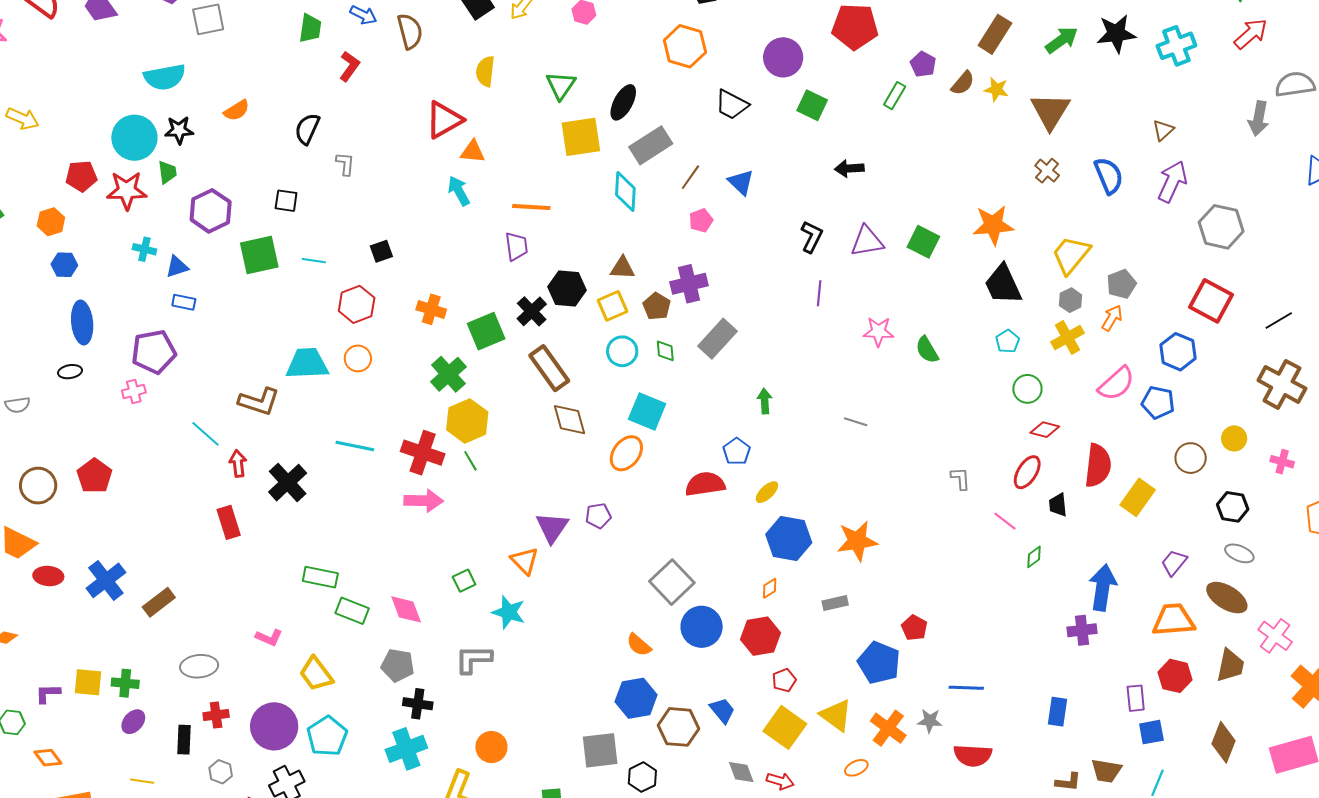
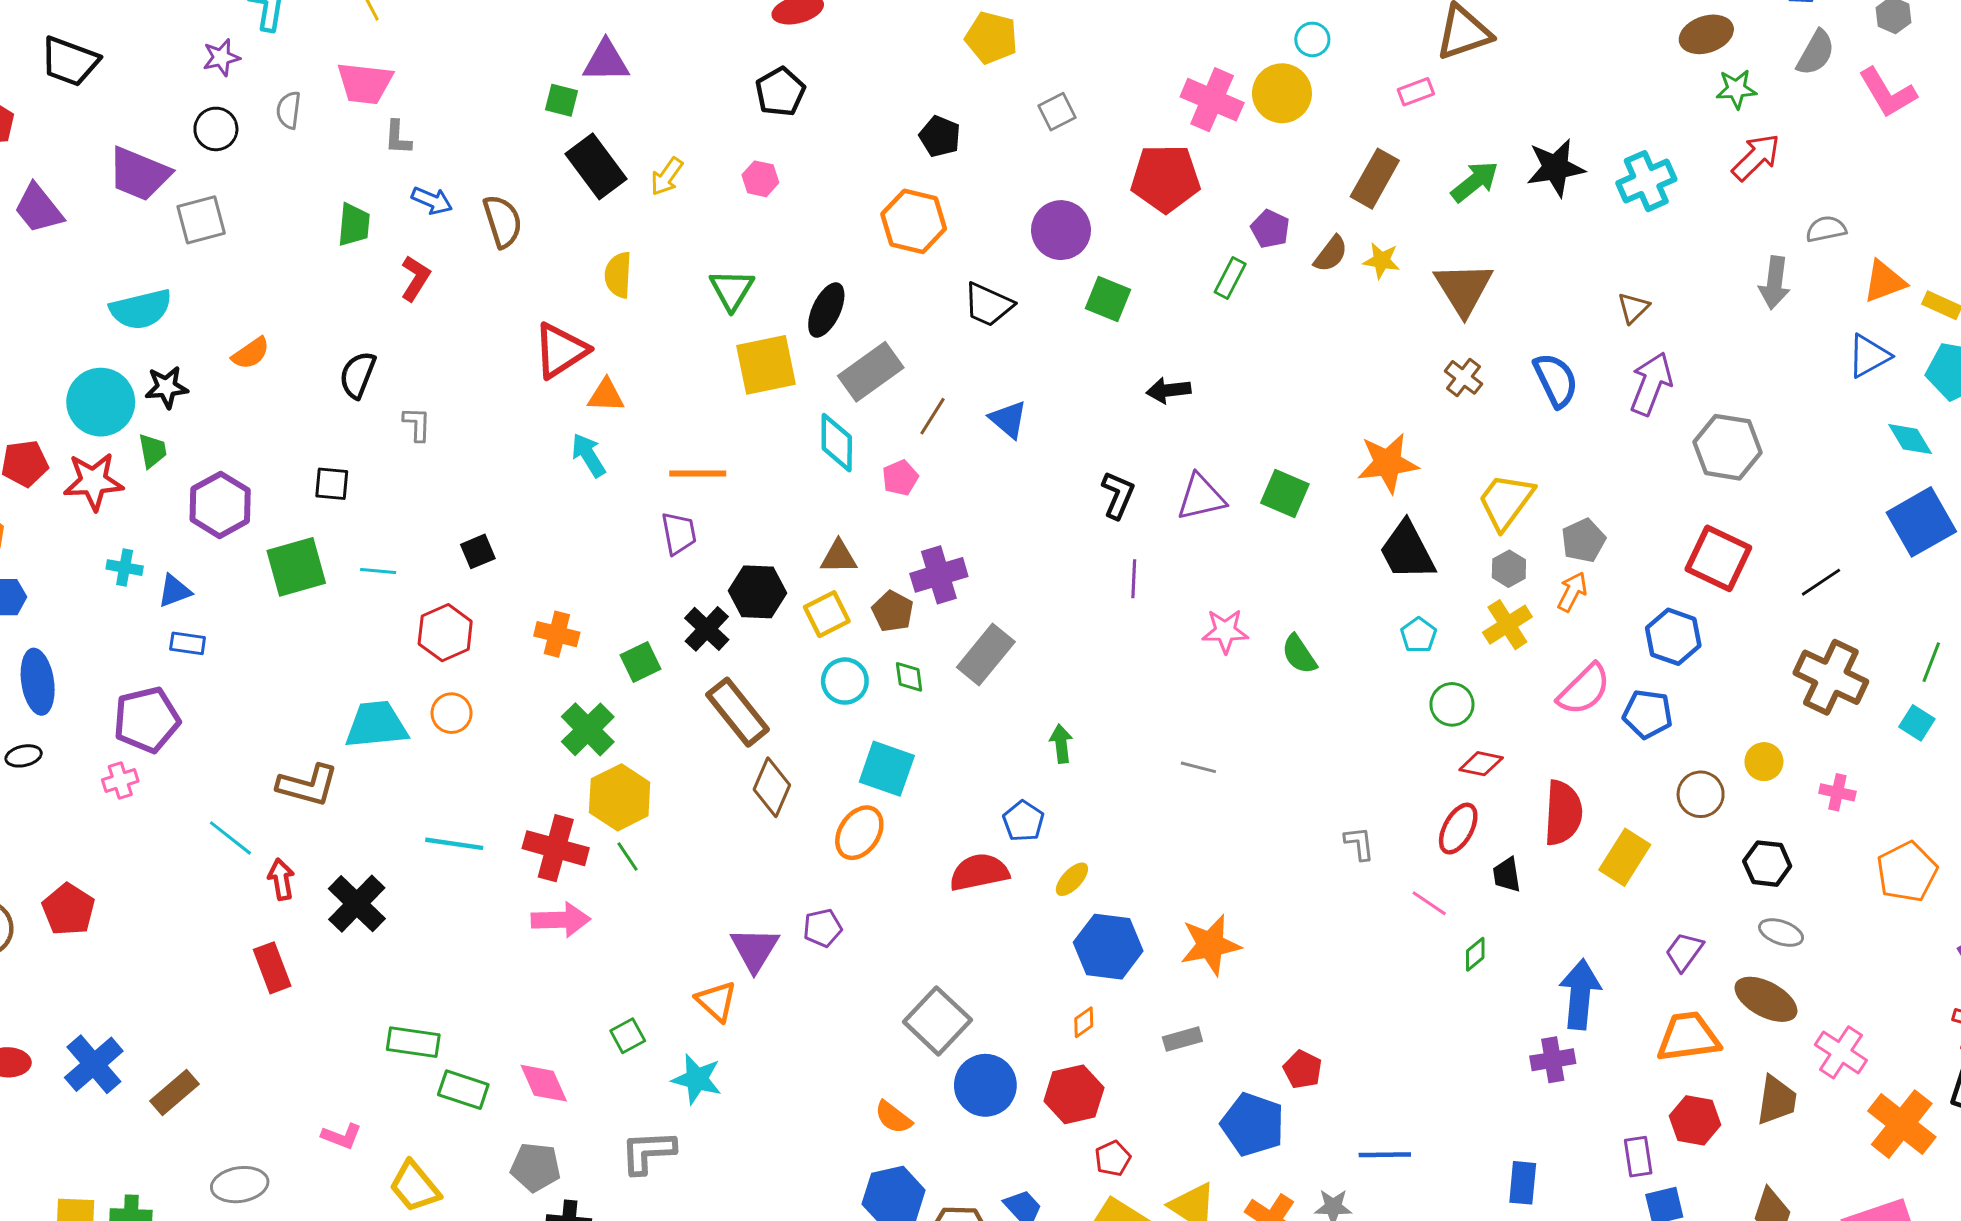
gray semicircle: (1295, 84) -> (1826, 229), size x0.7
pink pentagon: (701, 221) -> (900, 478), moved
green square: (486, 331) -> (640, 662), size x0.7
brown diamond: (569, 420) -> (772, 787), turned 42

